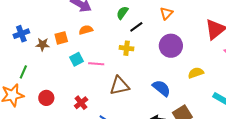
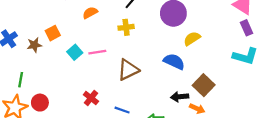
orange semicircle: (86, 30) -> (90, 13), moved
yellow semicircle: (196, 73) -> (192, 39), moved
red circle: (46, 98) -> (40, 103), moved

